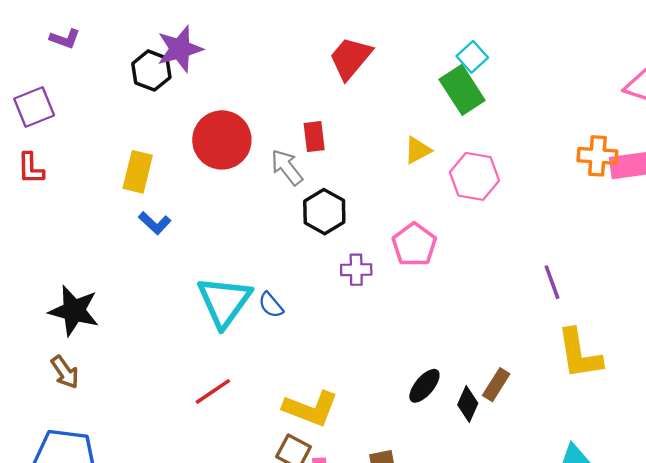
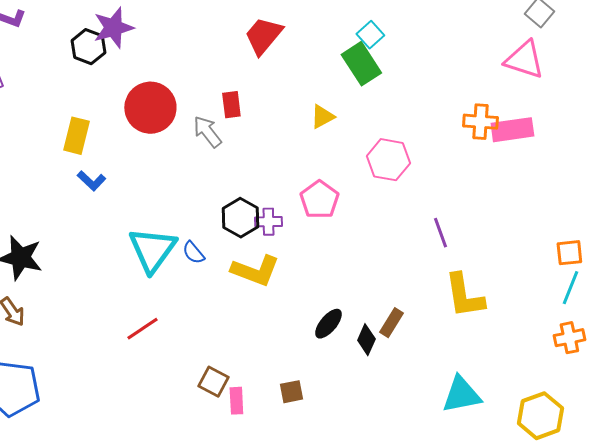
pink hexagon: (475, 176) -> (388, 160), moved
black hexagon: (324, 212) -> (240, 218), moved
yellow L-shape: (311, 409) -> (255, 271), moved

